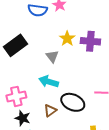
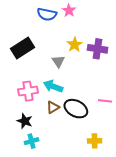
pink cross: (16, 96) -> (28, 91), moved
brown triangle: (50, 111) -> (53, 107), moved

